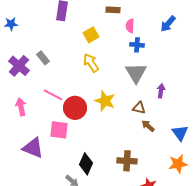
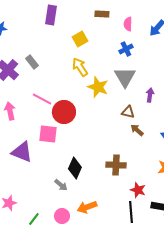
pink semicircle: (130, 26) -> (128, 24), moved
blue cross: (137, 45) -> (126, 49), turned -32
yellow star: (105, 101) -> (98, 87), moved

